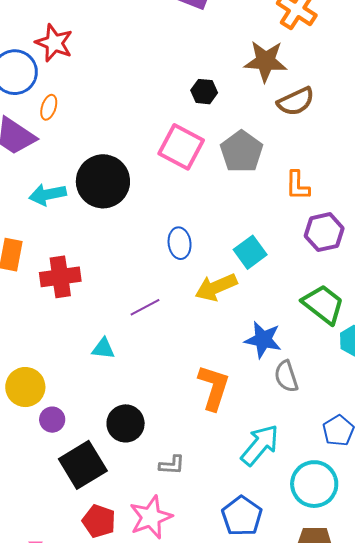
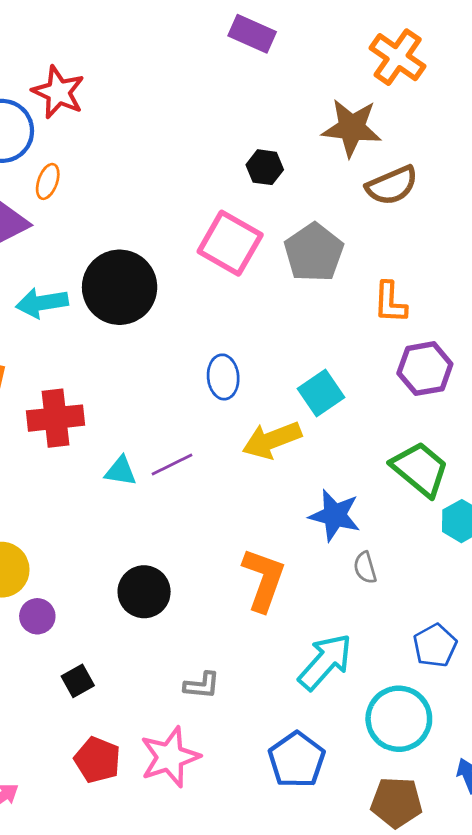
cyan triangle: (103, 349) -> (121, 471), moved
gray semicircle: (286, 376) -> (365, 568), size x0.7
black circle: (126, 423) -> (144, 592), moved
black square: (83, 465) -> (78, 681), size x0.5

